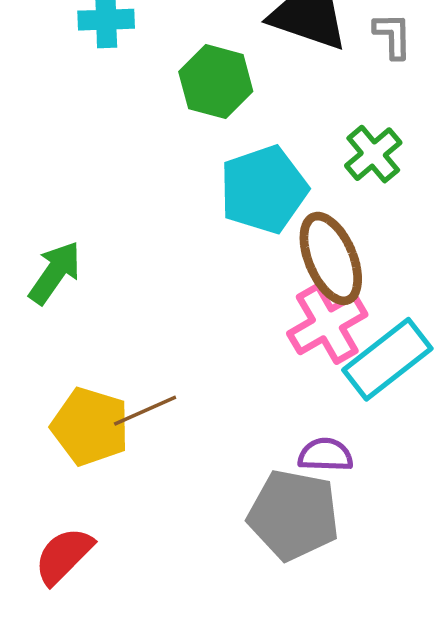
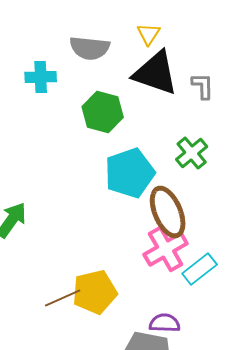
cyan rectangle: (387, 359) -> (200, 269), size x0.7
yellow pentagon: (90, 427) -> (95, 292), moved, turned -30

